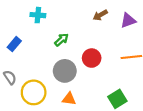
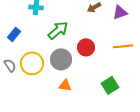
green arrow: (62, 40) -> (58, 30), size x1.5
yellow circle: (34, 92) -> (32, 63), moved

